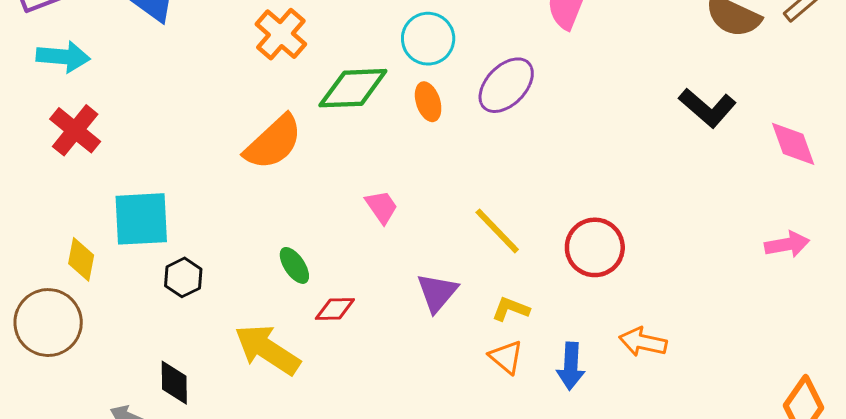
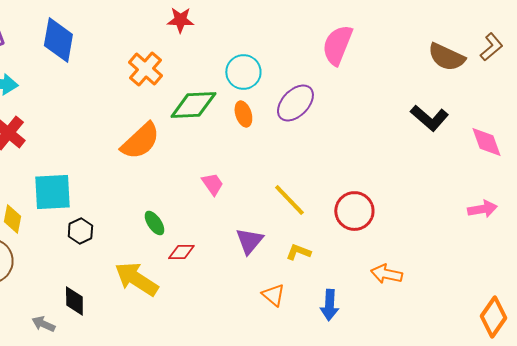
orange triangle: (506, 357) -> (273, 295), moved
blue arrow: (571, 366) -> (329, 305), moved

